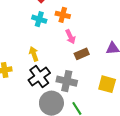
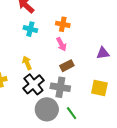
orange cross: (63, 15) -> (63, 24), moved
brown rectangle: (82, 54) -> (67, 66), moved

